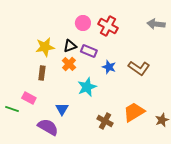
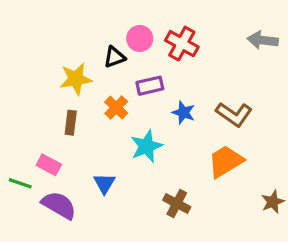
black triangle: (70, 46) -> (114, 57), moved
purple rectangle: (89, 51) -> (150, 86), turned -35
orange trapezoid: (134, 112) -> (226, 161), moved
purple semicircle: (48, 127) -> (59, 205), moved

